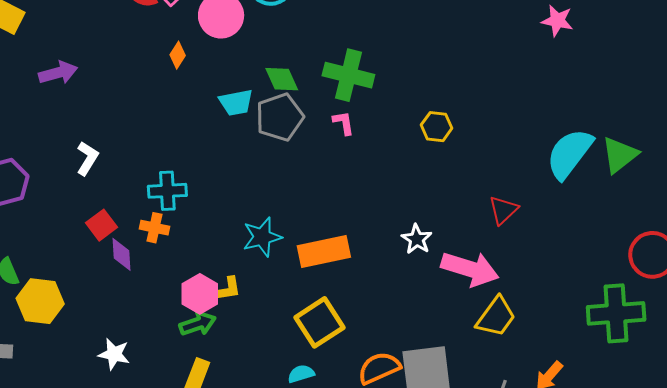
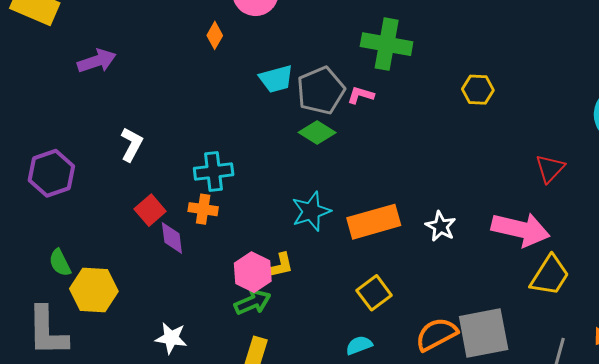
green diamond: (282, 79) -> (317, 132), moved, turned -30
pink L-shape: (343, 123) -> (361, 95), moved, turned -60
white star: (417, 239) -> (441, 226), moved
yellow square: (319, 322) -> (374, 293), size x0.7

